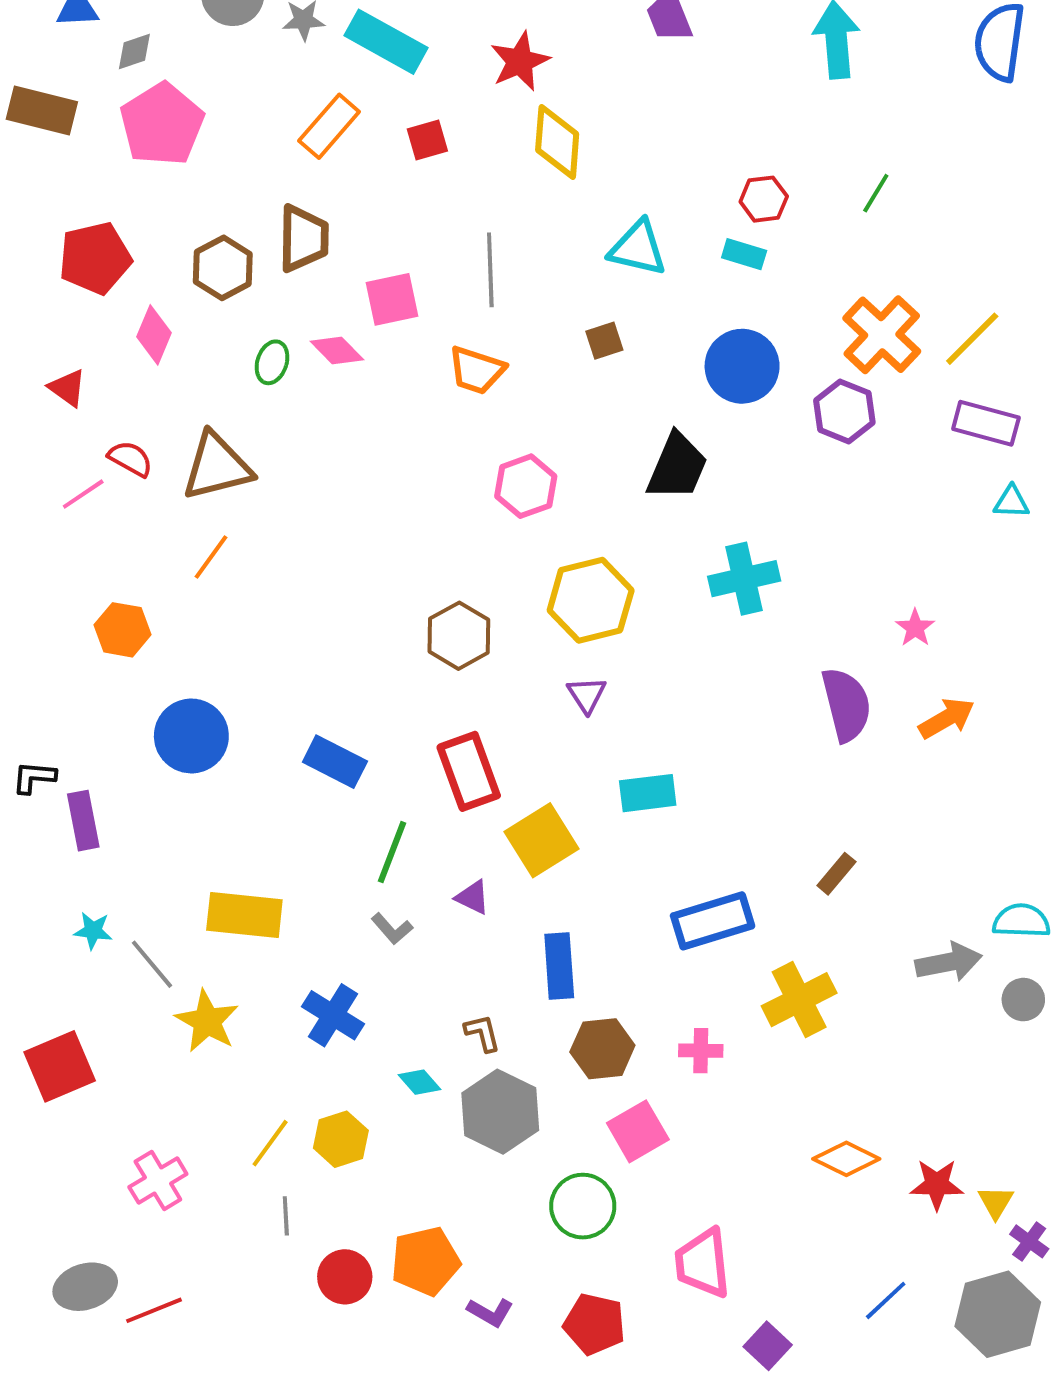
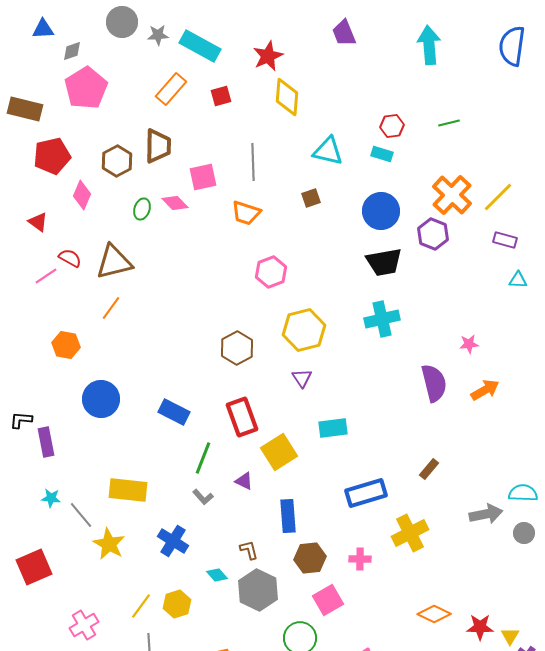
brown rectangle: (42, 111) -> (25, 109), moved
green line: (876, 193) -> (449, 123), turned 45
purple rectangle: (986, 423) -> (505, 240), size x0.7
black trapezoid: (677, 467) -> (384, 262), moved, turned 57
pink star: (915, 628) -> (469, 344), turned 30

